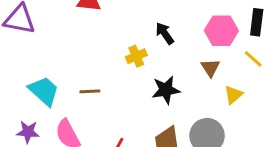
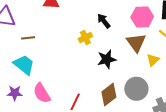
brown triangle: (210, 68) -> (136, 43), size x1.5
brown line: (90, 91) -> (28, 38), moved

